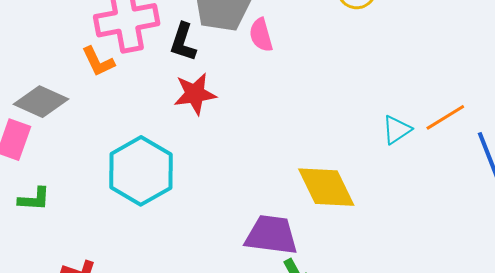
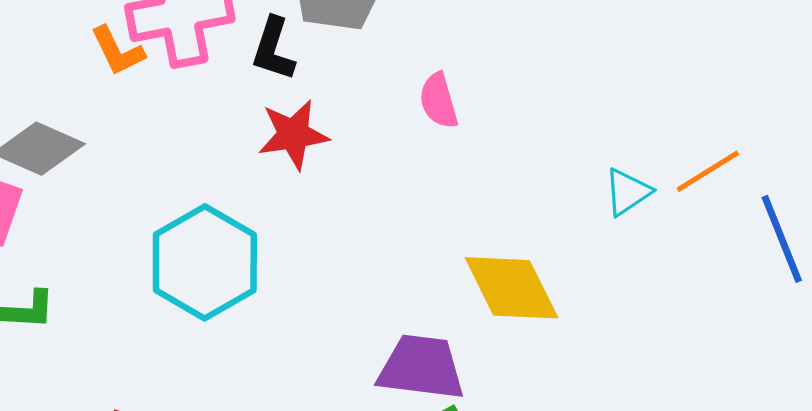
pink semicircle: (261, 35) -> (439, 101), moved
orange L-shape: (98, 62) -> (118, 51), moved

